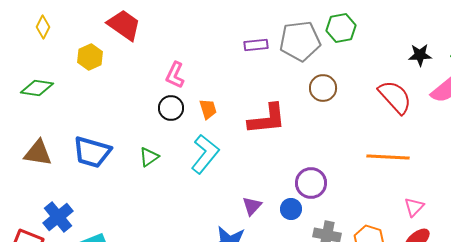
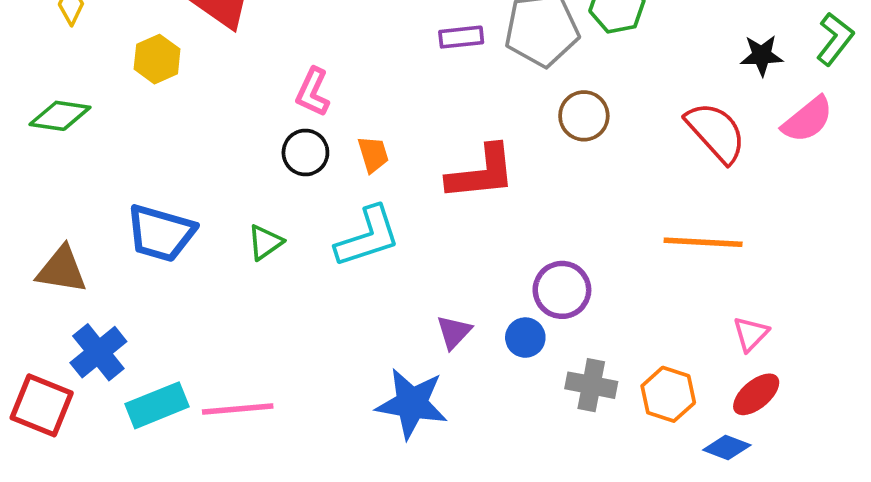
brown triangle: (38, 153) -> (62, 270), moved
cyan L-shape: (205, 154) -> (368, 237), turned 33

